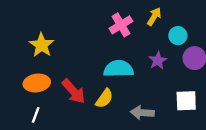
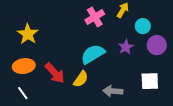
cyan semicircle: (119, 69) -> (93, 54), turned -30
white line: (36, 115) -> (23, 93), turned -56

